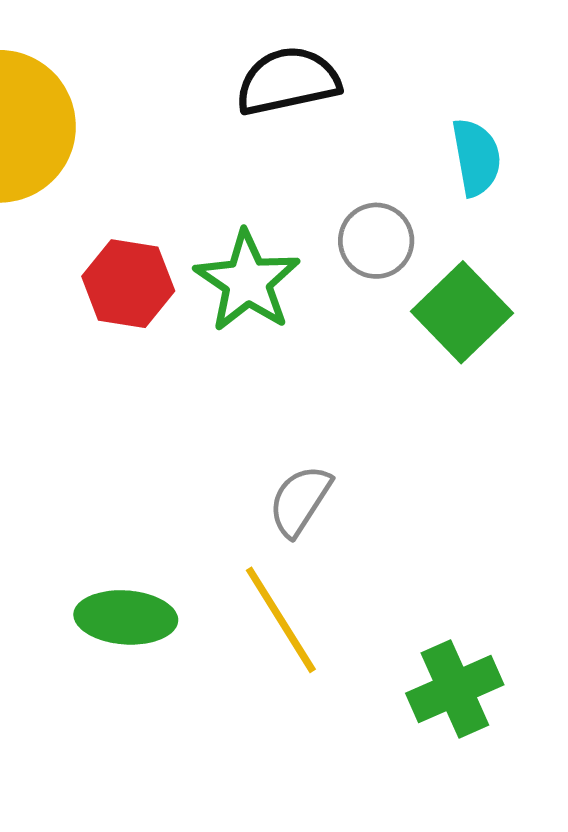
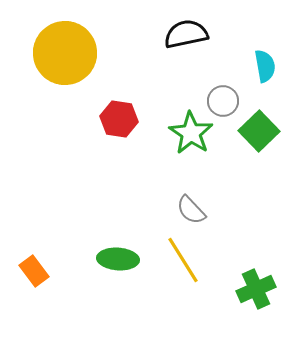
green star: (247, 281) -> (191, 133), moved
gray semicircle: (300, 501) -> (191, 210), turned -76

